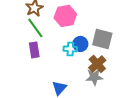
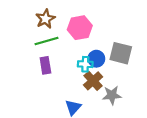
green line: (35, 28) -> (47, 41), turned -70
brown cross: (97, 64) -> (93, 81), moved

